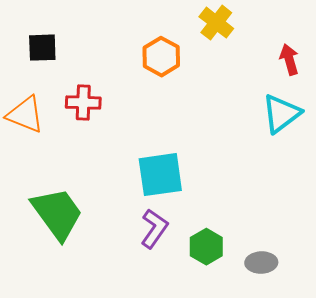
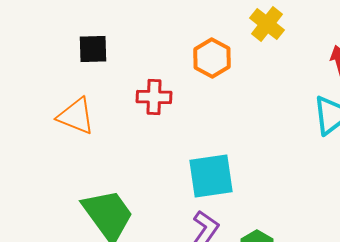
red cross: (83, 103) -> (154, 97), moved

